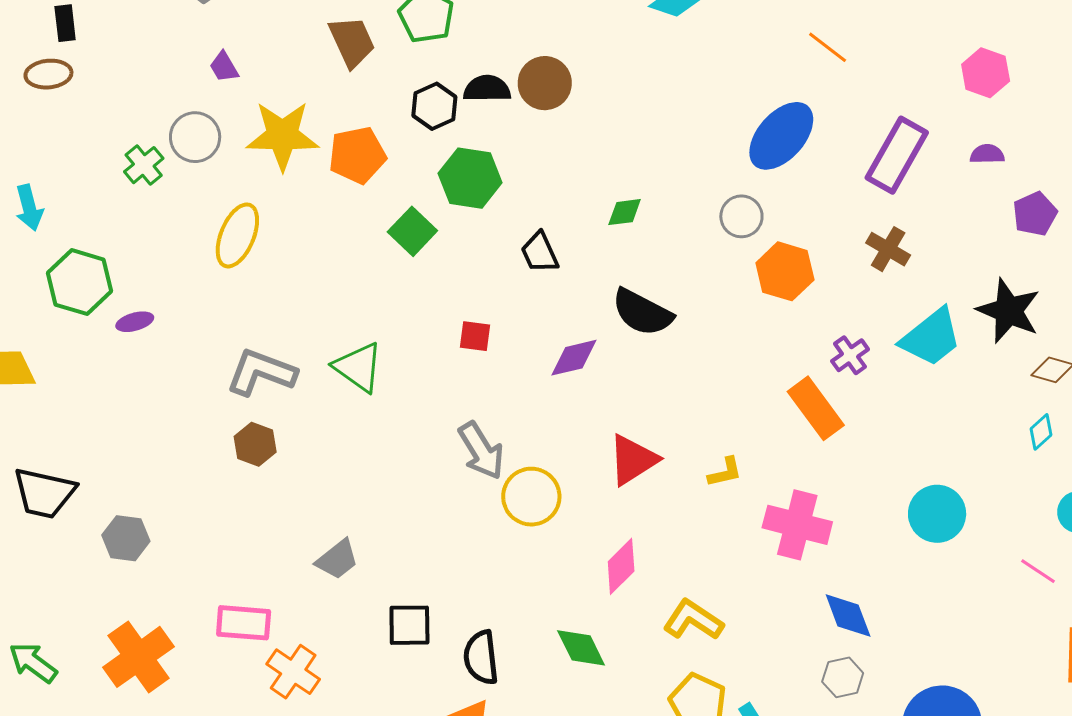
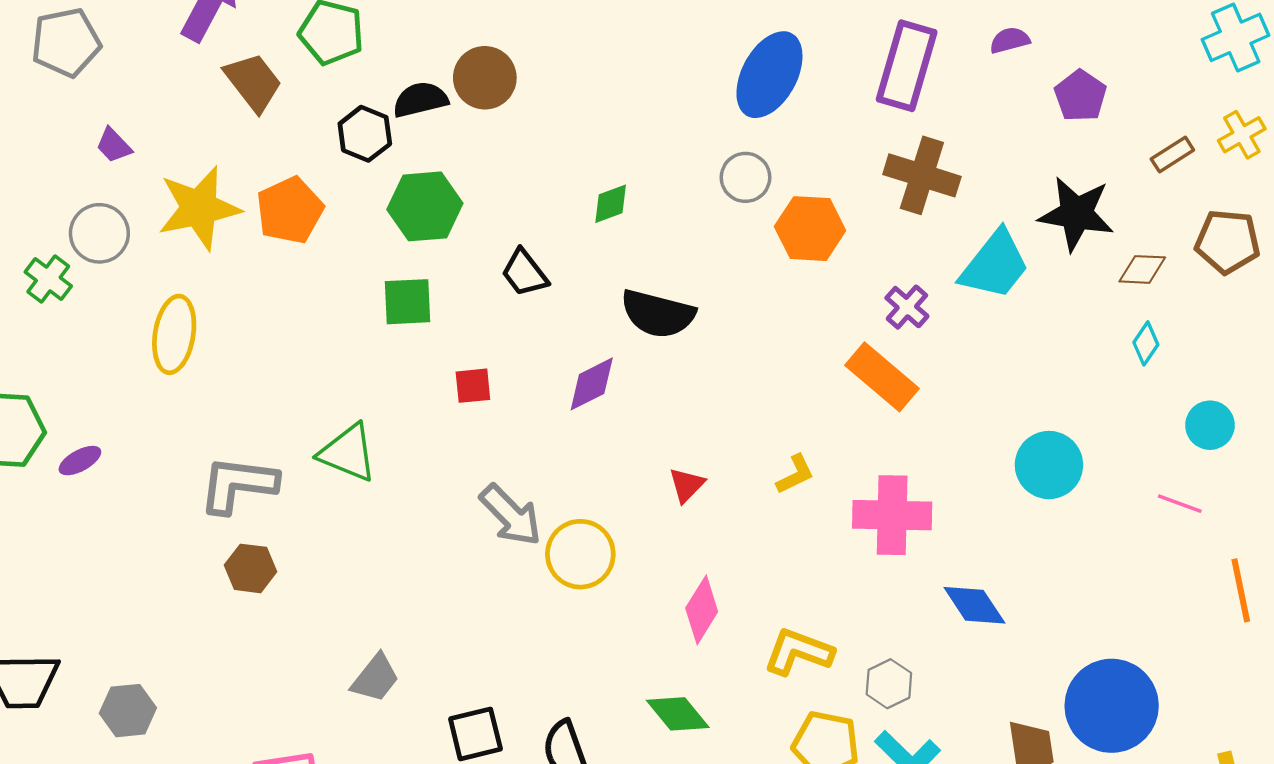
green square: (412, 231) -> (407, 302), moved, turned -33
brown cross: (888, 249) -> (922, 175), size x1.4
red triangle: (633, 460) -> (687, 485), size x0.6
gray hexagon: (843, 677) -> (889, 684), moved

